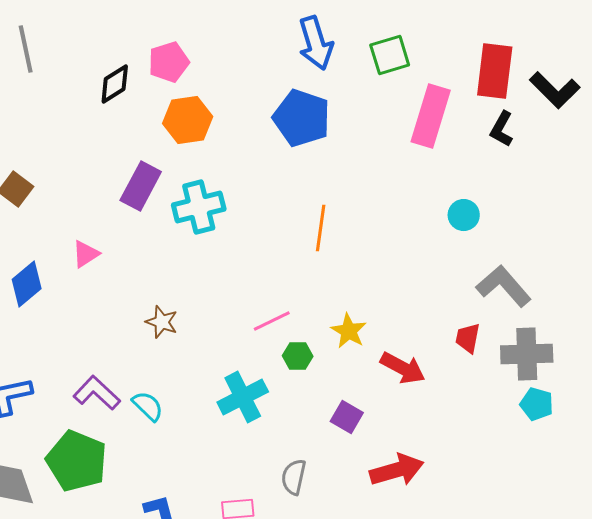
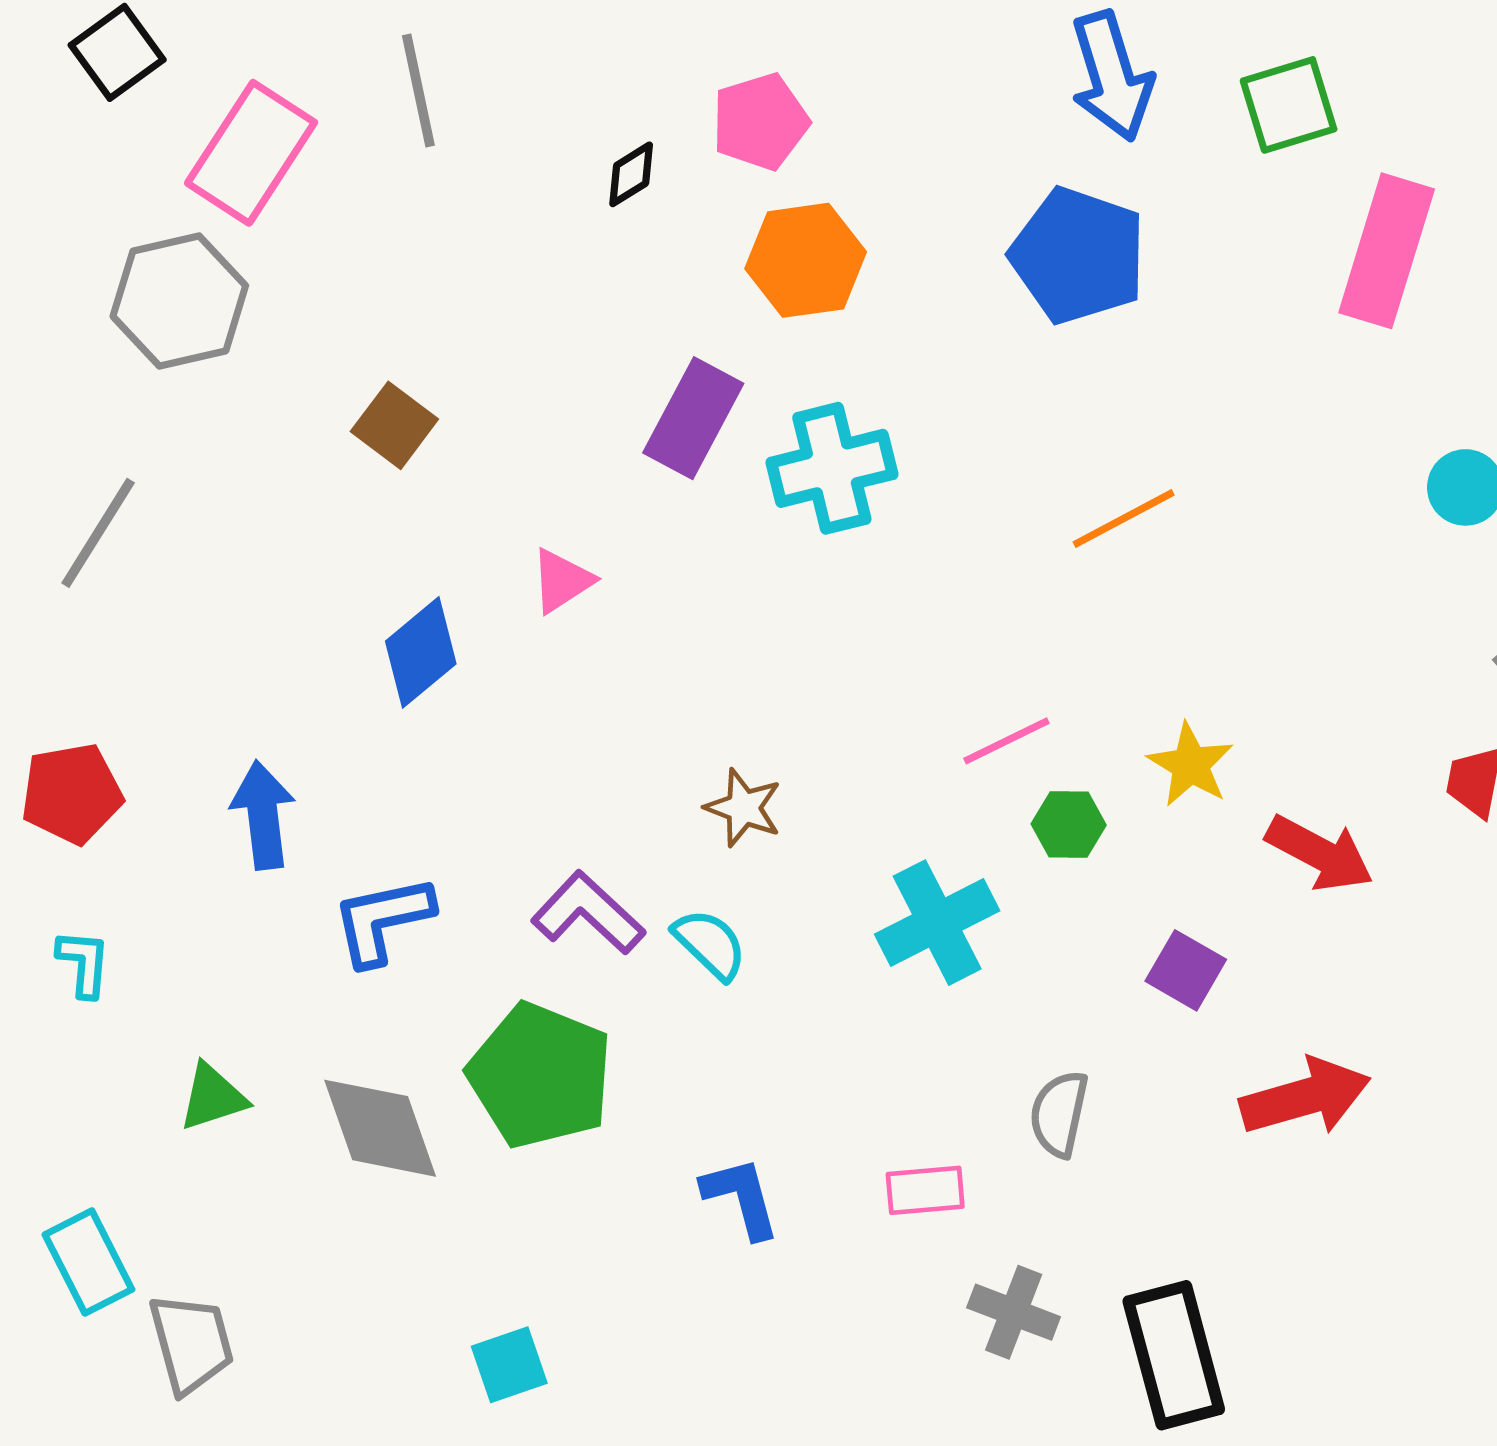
black diamond: (115, 84) -> (631, 174), size x0.7
orange line: (321, 228) -> (1124, 519), turned 54
brown star: (162, 322) -> (743, 808), moved

